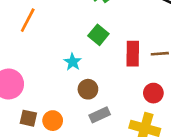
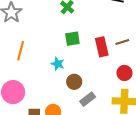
orange line: (28, 20) -> (21, 51), moved
green square: (98, 35) -> (72, 39), turned -35

